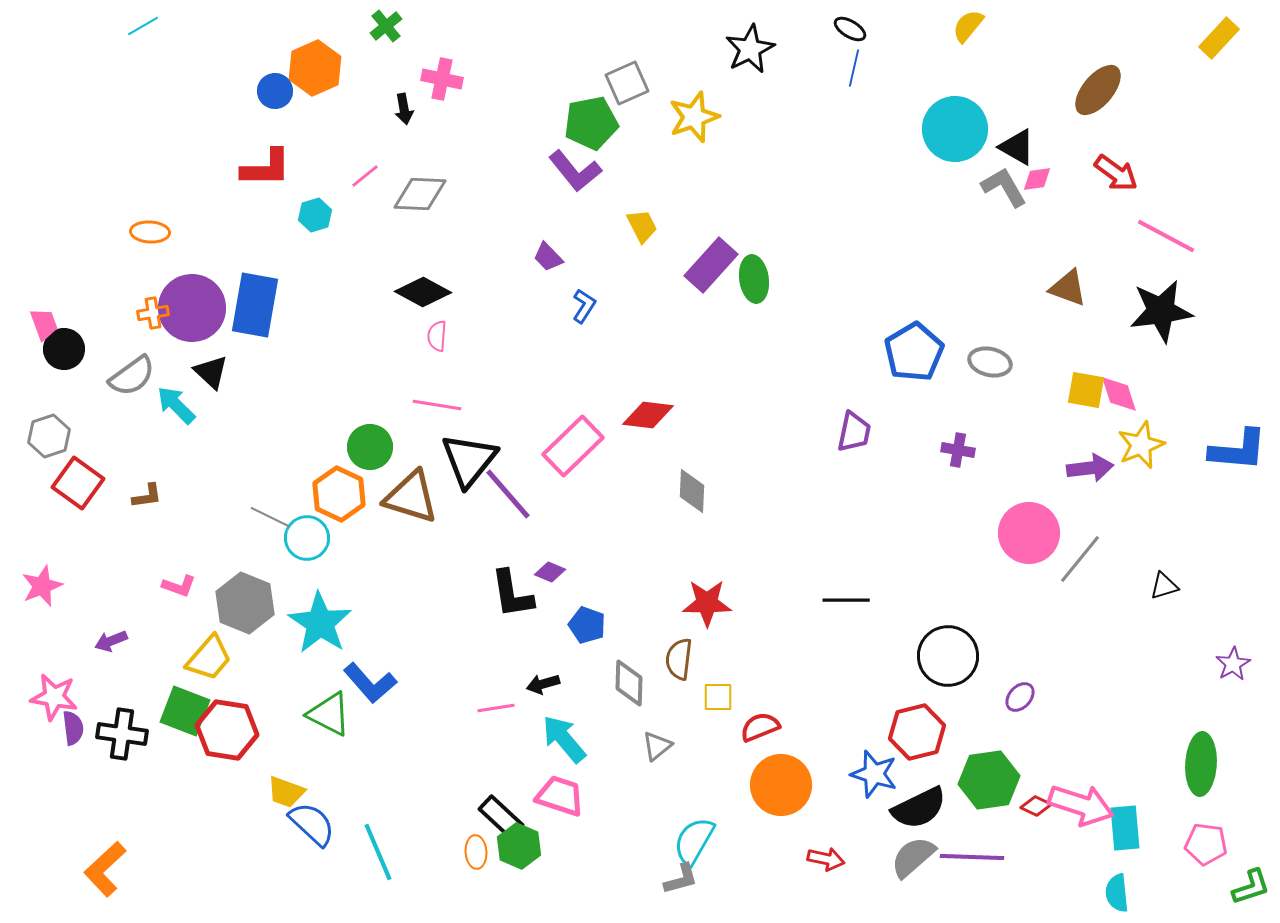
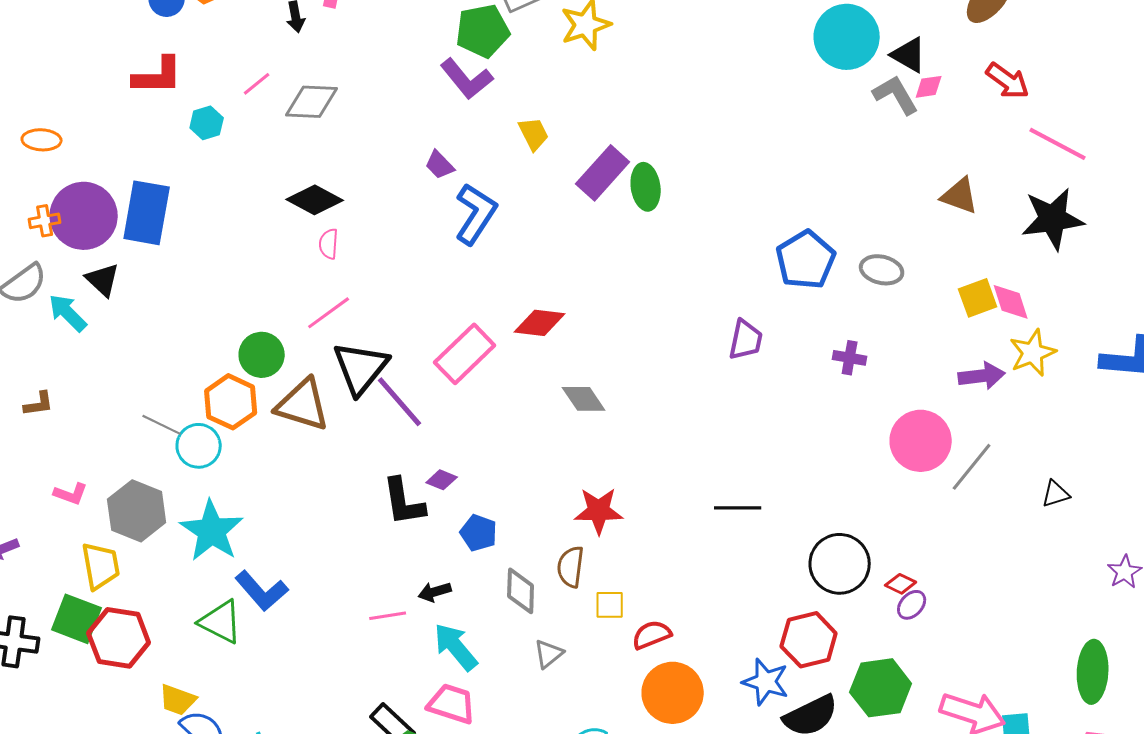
blue L-shape: (584, 306) -> (476, 214), size x1.8
yellow square: (1086, 390) -> (978, 298), turned -30
pink line: (437, 405) -> (329, 313), turned -45
gray diamond: (692, 491) -> (584, 399), turned -36
yellow trapezoid: (209, 658) -> (101, 566), turned -51
red diamond: (1036, 806) -> (901, 584), moved

